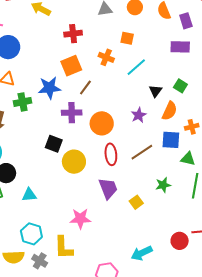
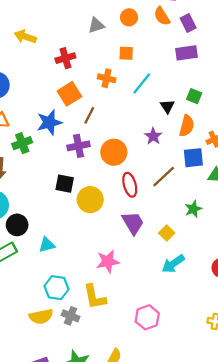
cyan arrow: (142, 253) -> (173, 264), moved

